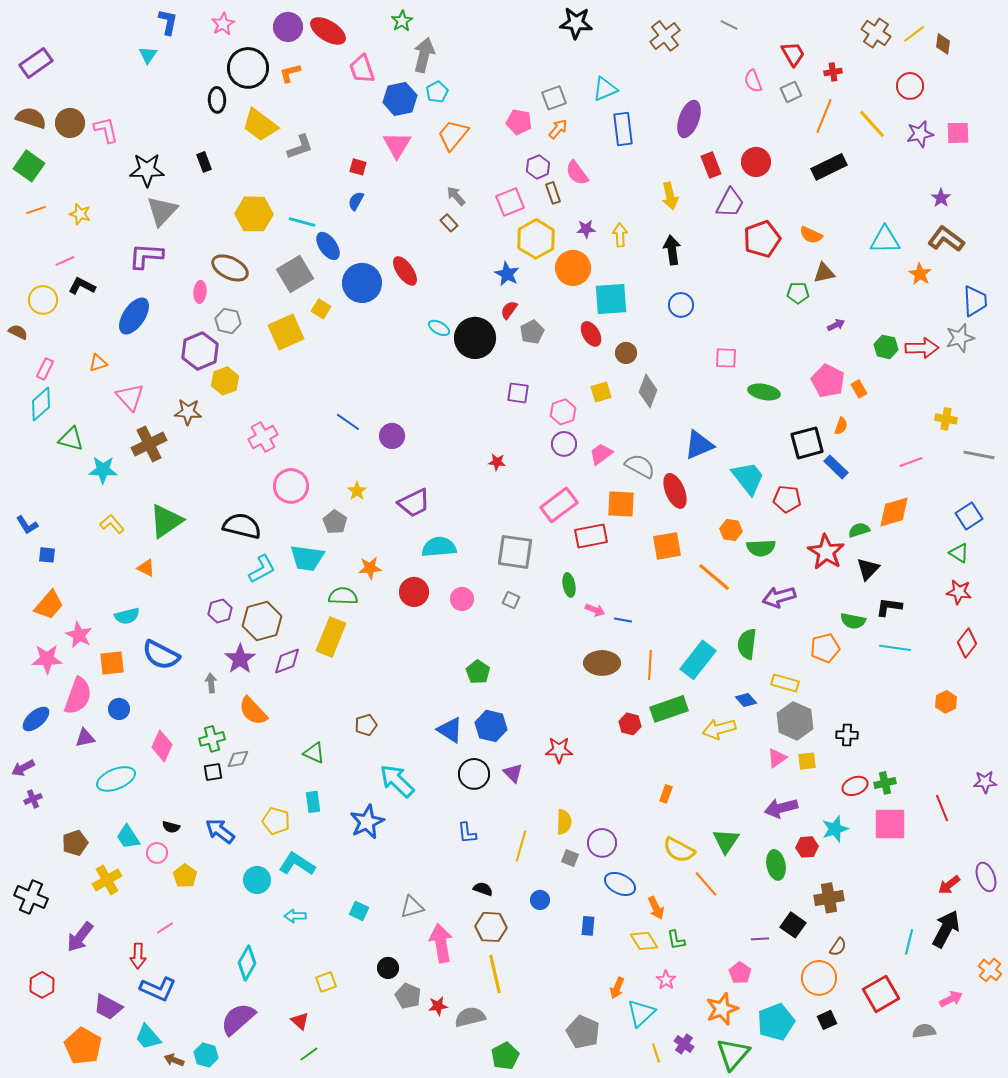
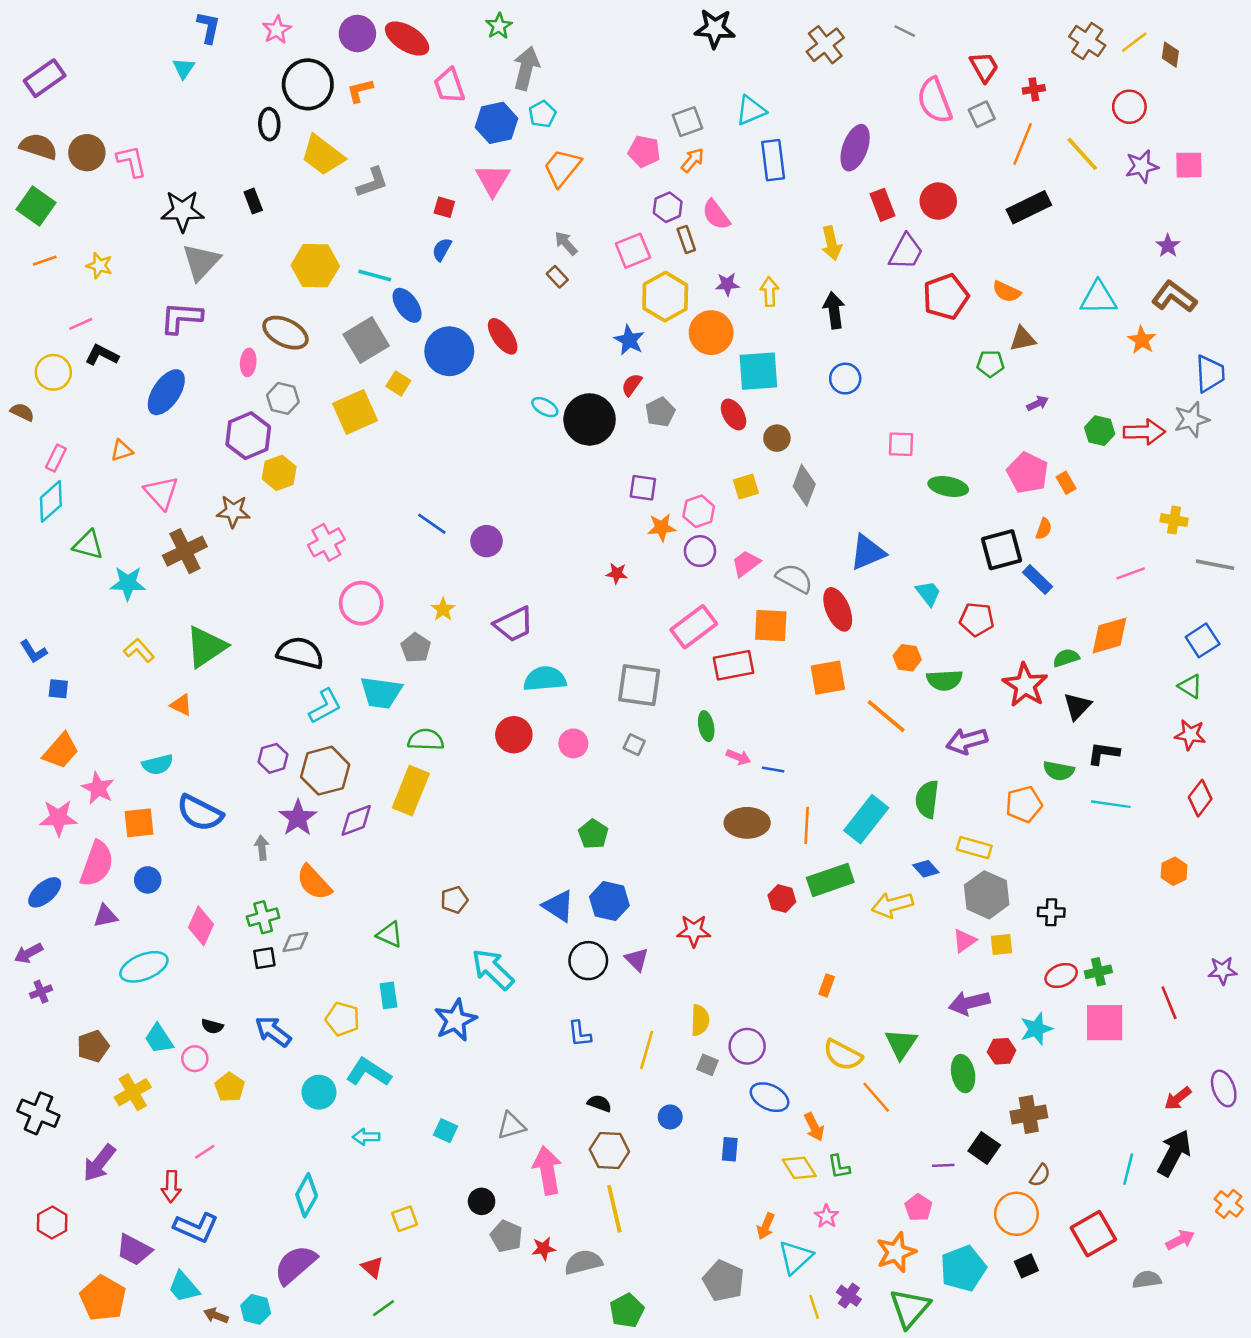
pink semicircle: (753, 81) -> (935, 101), size x1.6
cyan trapezoid: (748, 478) -> (928, 593), size x0.6
orange star: (370, 568) -> (661, 527), moved

